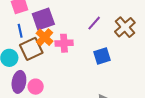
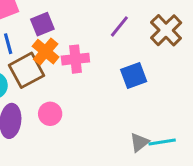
purple square: (43, 19) -> (42, 24), size x0.7
pink circle: (36, 87) -> (50, 114), moved

